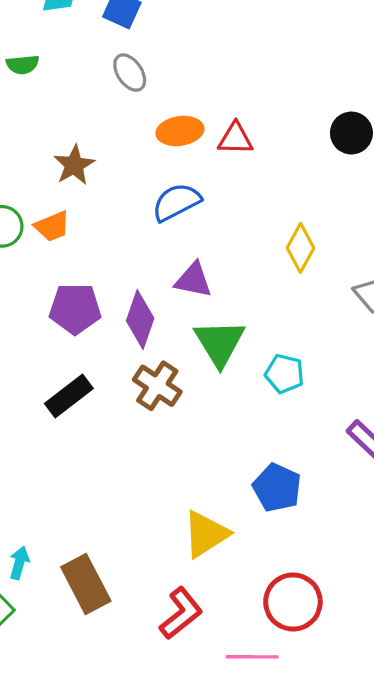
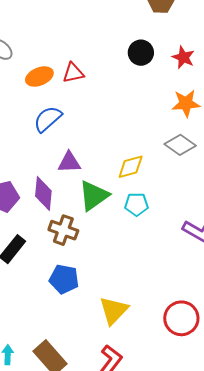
yellow diamond: (300, 248) -> (131, 167), moved, turned 60
green triangle: (220, 343) -> (94, 196), turned 40
blue pentagon: (277, 488) -> (64, 279), moved
red circle: (293, 602) -> (181, 318), moved

